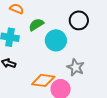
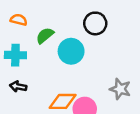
gray star: (76, 67) -> (120, 89), moved

